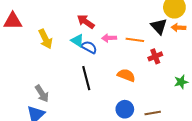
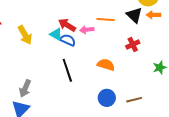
red arrow: (86, 22) -> (67, 25), moved
orange line: (135, 40) -> (106, 19), moved
gray arrow: (42, 94) -> (25, 88), turned 60

